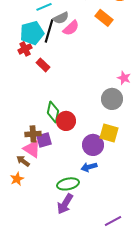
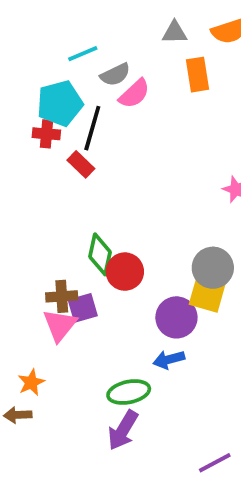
orange rectangle: (104, 18) -> (198, 75), turned 42
black line: (49, 31) -> (92, 128), moved
red cross: (25, 49) -> (46, 134), turned 32
gray circle: (112, 99) -> (213, 268), moved
pink triangle: (32, 149) -> (60, 325), turned 36
brown arrow: (23, 161) -> (18, 415), moved, turned -40

